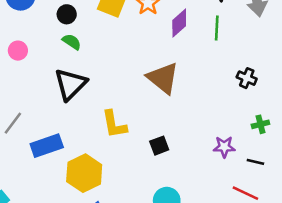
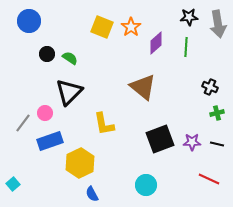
black circle: (67, 14) -> (47, 54), moved
pink circle: (18, 51) -> (45, 113), moved
green cross: (260, 124) -> (217, 113), moved
black square: (159, 146) -> (160, 139), moved, size x1.8
black line: (255, 162) -> (217, 144), moved

